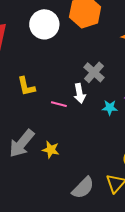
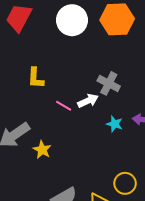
gray cross: (94, 72) -> (109, 83), turned -30
white arrow: (80, 93) -> (88, 101), turned -120

